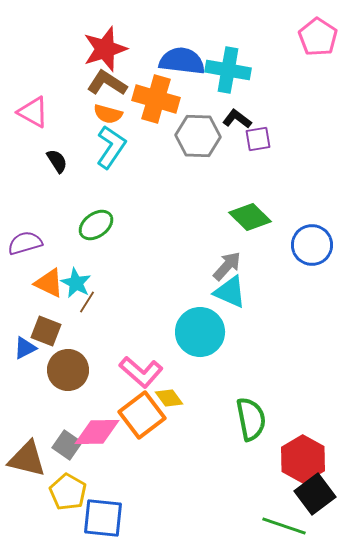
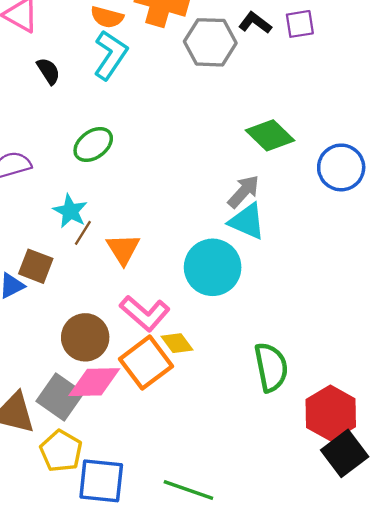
purple square: (258, 139) -> (300, 24), moved
orange triangle: (49, 283) -> (123, 249), moved, turned 32
brown circle: (68, 370) -> (85, 337), moved
gray square: (67, 445) -> (60, 397), size x1.4
green line: (284, 526) -> (188, 490), moved

